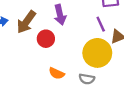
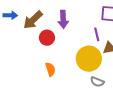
orange semicircle: (57, 73) -> (50, 69), turned -144
gray semicircle: (87, 79) -> (97, 82), moved

